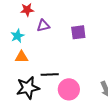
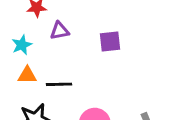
black line: (50, 75) -> (59, 84), moved

